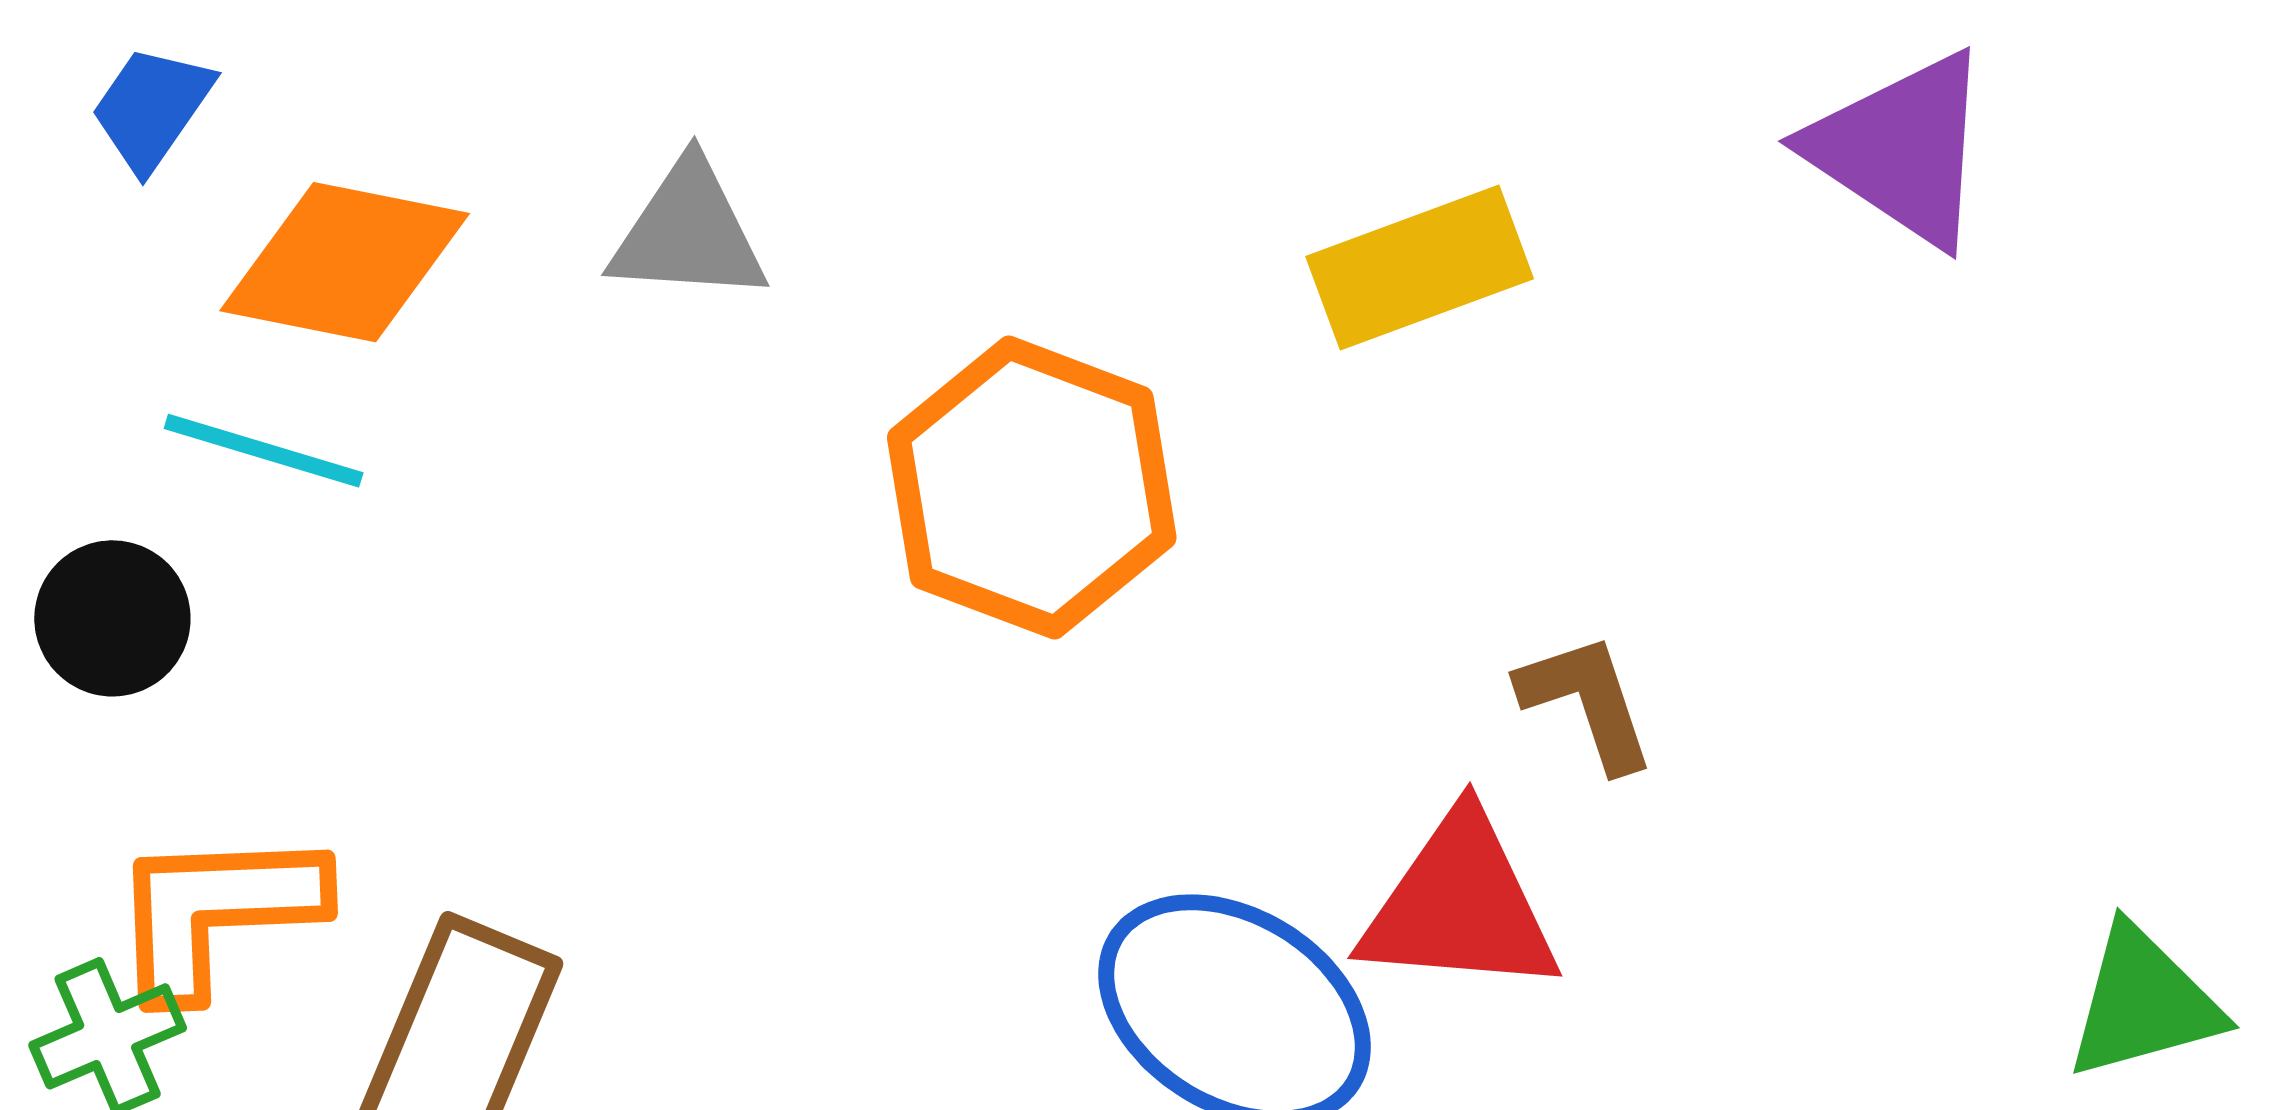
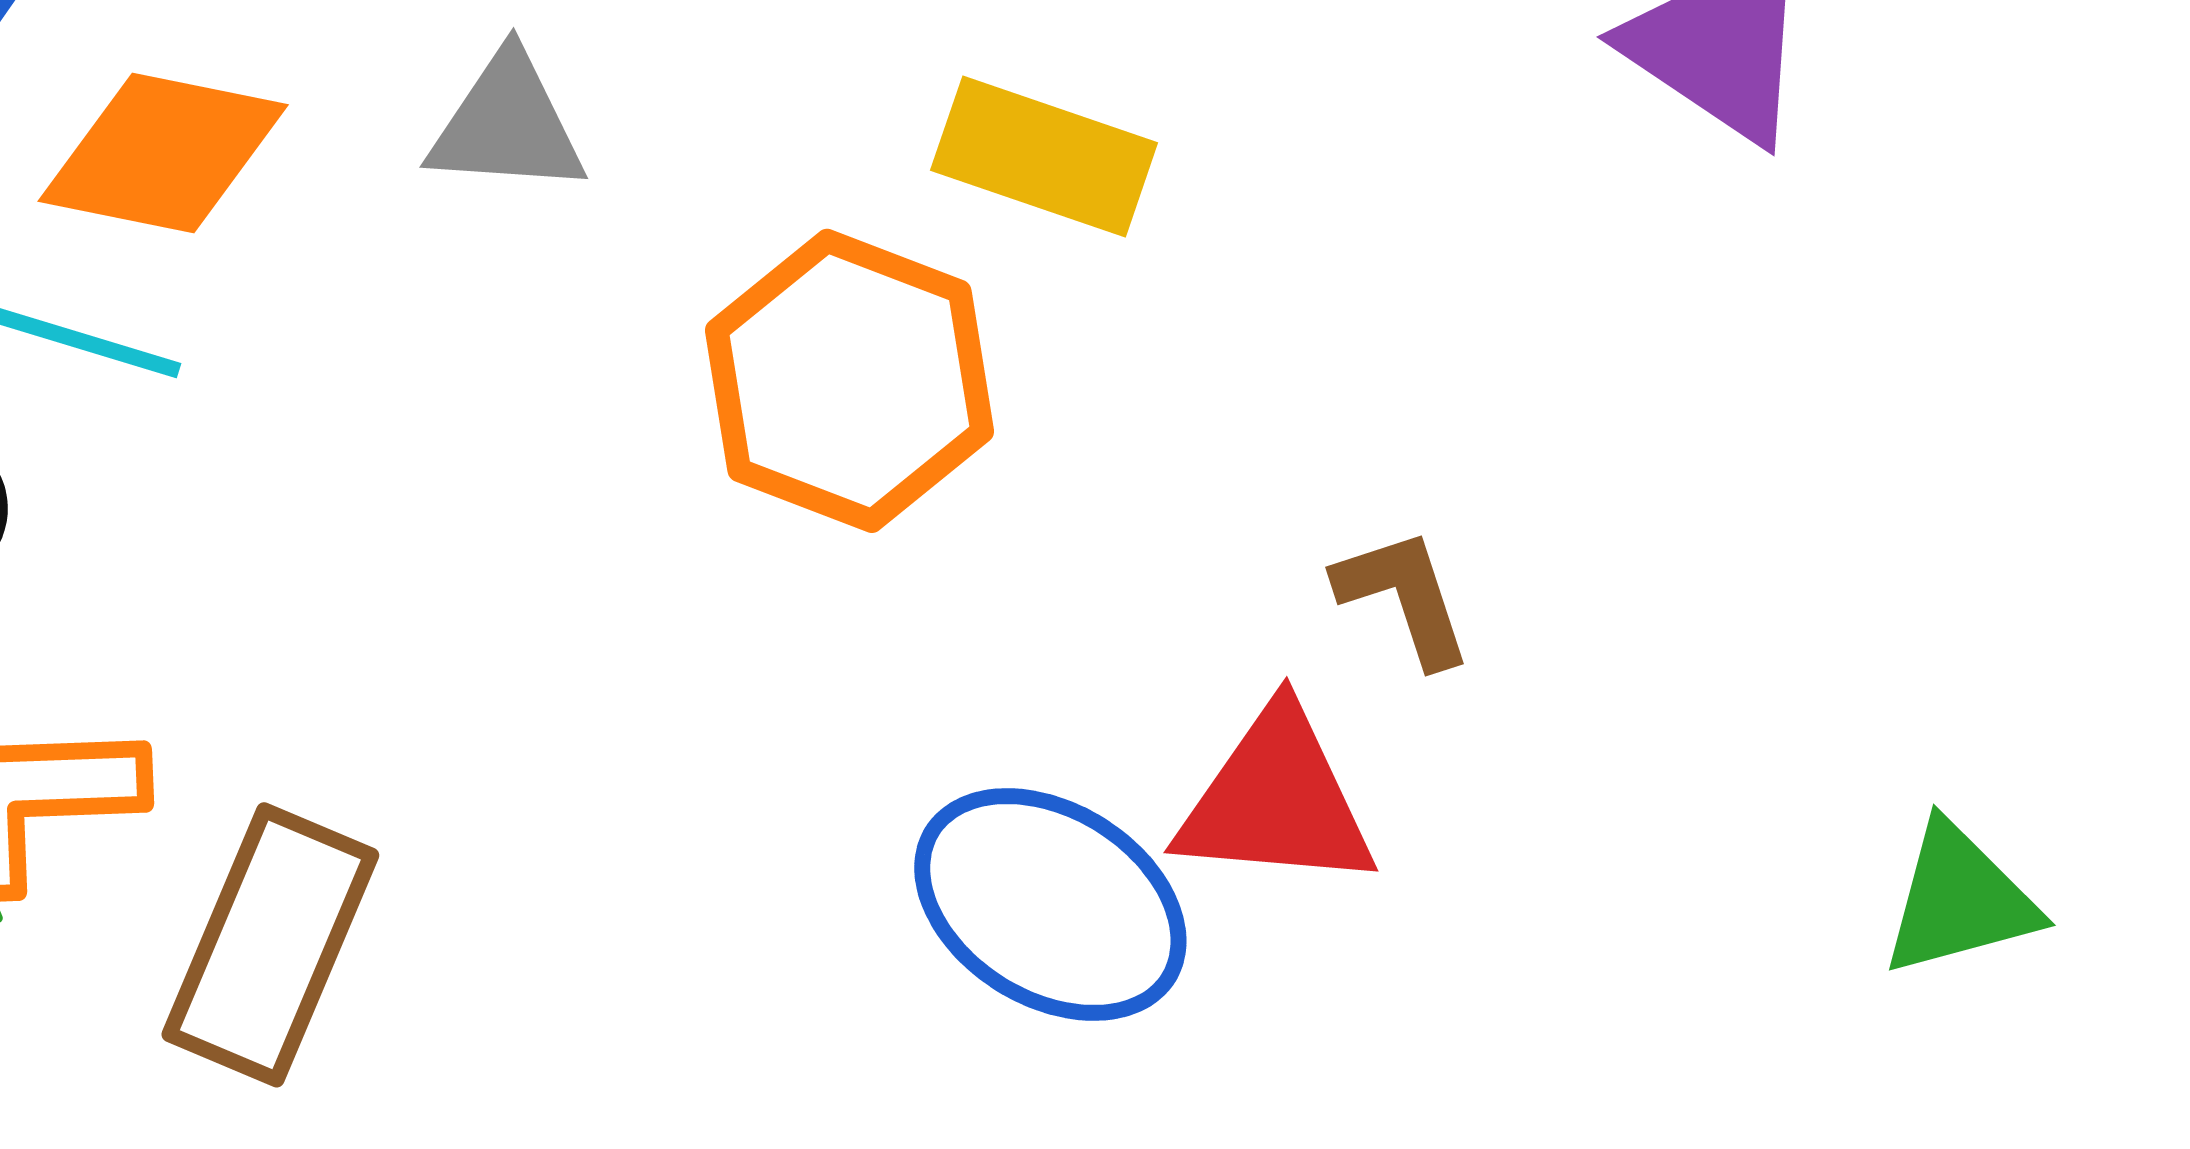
yellow rectangle: (1420, 268) -> (1044, 157), moved, turned 39

